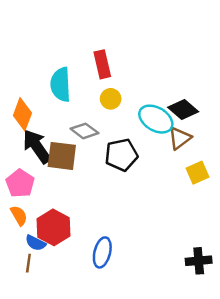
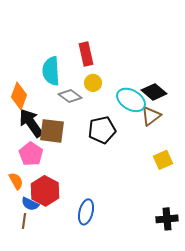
gray diamond: (84, 131) -> (70, 96), moved
yellow square: (198, 173) -> (163, 160), moved
pink pentagon: (20, 183) -> (31, 154), moved

